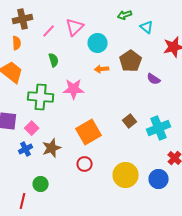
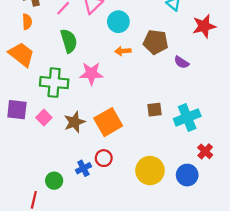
green semicircle: (54, 60) -> (69, 41), size x1.5
brown pentagon: (131, 61) -> (156, 42), turned -30
brown square: (130, 121) -> (154, 110), turned 32
brown star: (52, 148) -> (74, 122), moved
blue cross: (26, 149) -> (83, 168), moved

